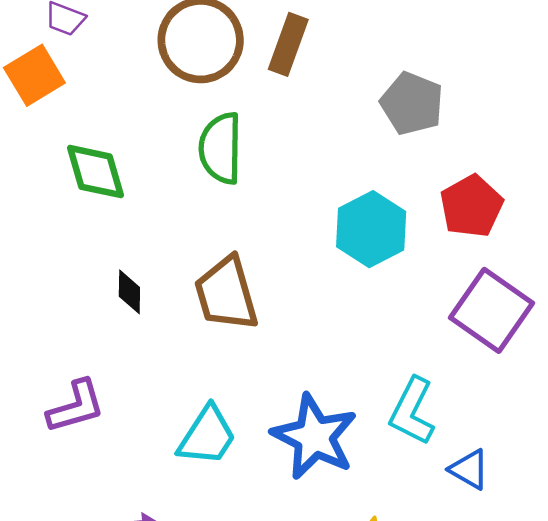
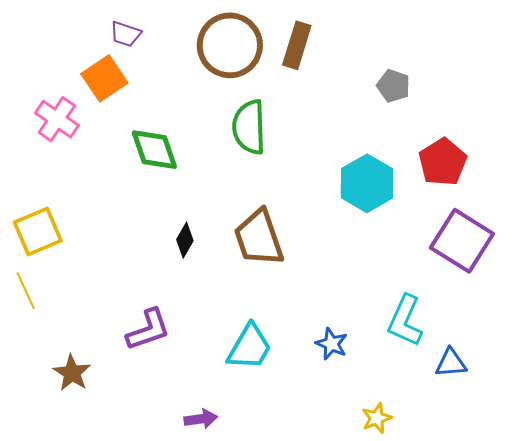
gray pentagon: (412, 103) -> (393, 86), size x0.7
black diamond: (129, 292) -> (185, 240), turned 32
blue star: (314, 437) -> (332, 344), size x0.5
blue triangle: (469, 469) -> (451, 363), turned -32

